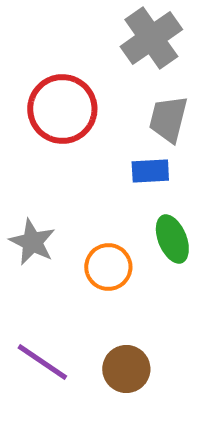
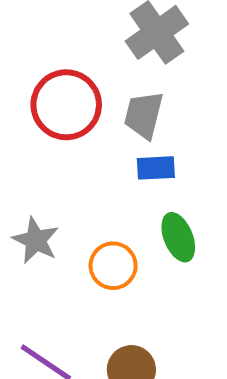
gray trapezoid: (168, 119) -> (144, 115), moved

